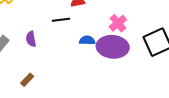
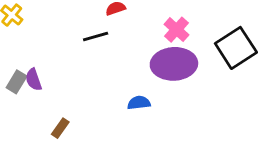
purple semicircle: (31, 39) -> (34, 80), moved
blue semicircle: (87, 40) -> (139, 103), moved

